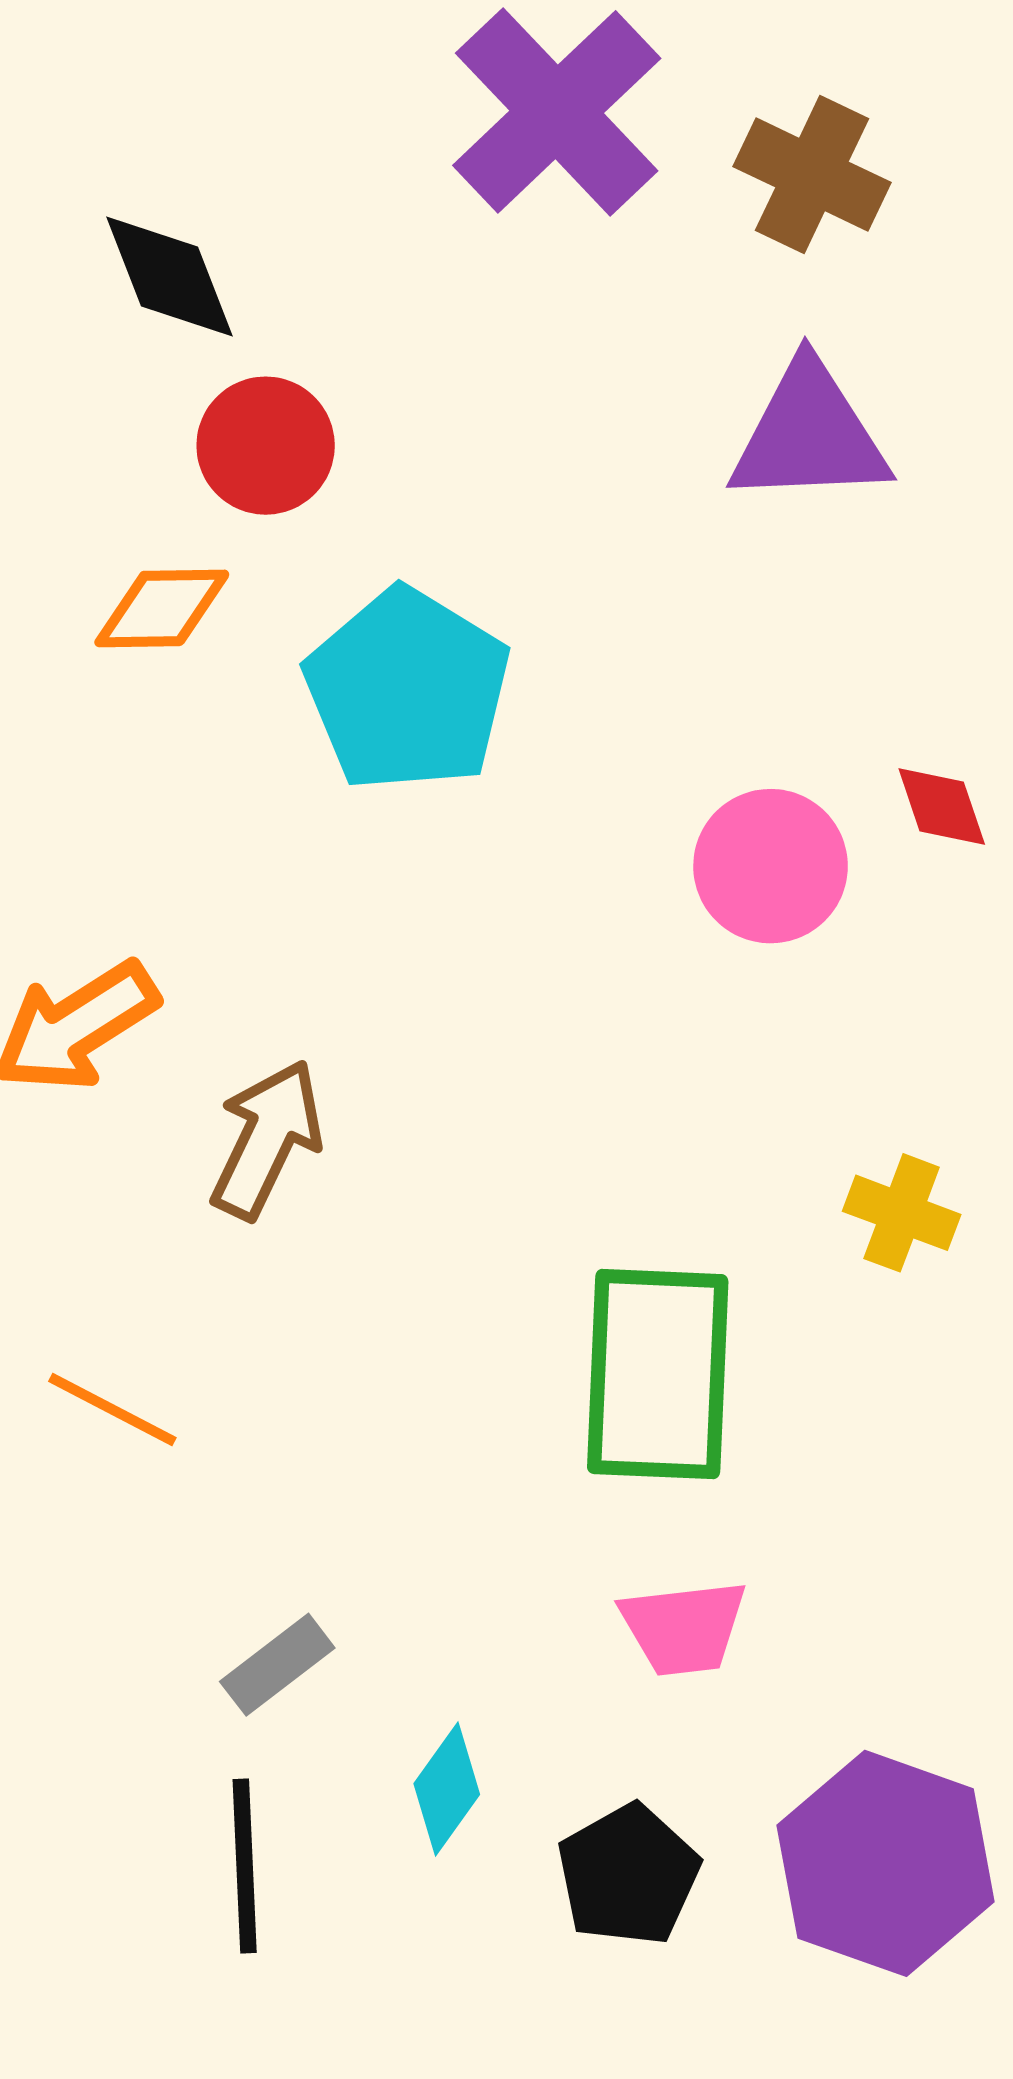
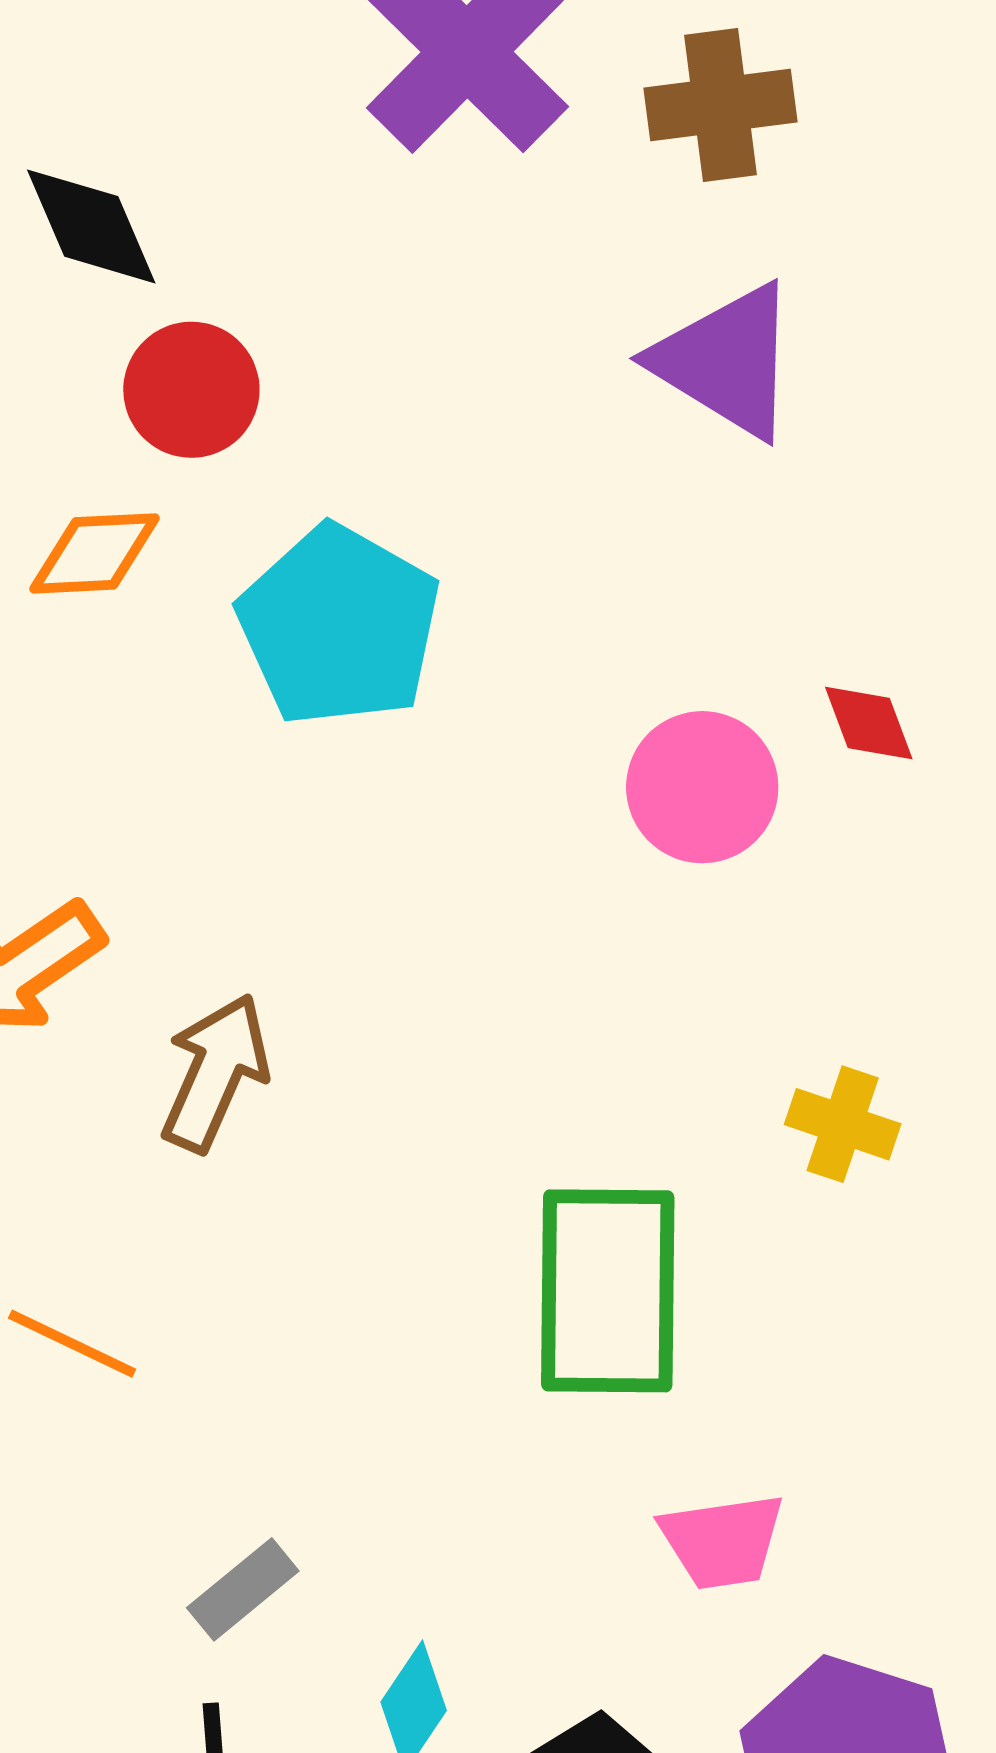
brown cross: (812, 175) -> (720, 105), turned -31
purple triangle: (809, 434) -> (726, 361), turned 36
pink trapezoid: (684, 1628) -> (722, 1541), moved

